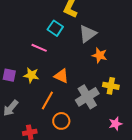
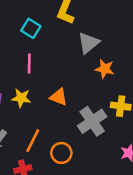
cyan square: (55, 28) -> (31, 28), moved
pink line: (39, 48) -> (29, 63), turned 70
orange line: (47, 101) -> (33, 141), moved

